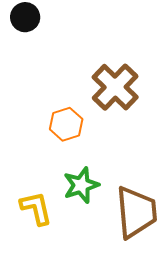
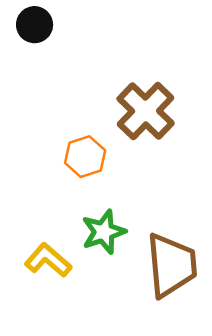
yellow L-shape: (36, 208) -> (48, 260), turned -36

